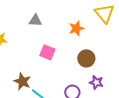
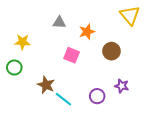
orange star: (76, 28) -> (87, 32), moved
brown circle: (86, 58) -> (111, 51), moved

